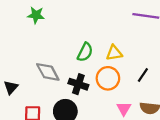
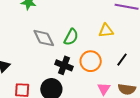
yellow triangle: (114, 53) -> (106, 31), moved
gray diamond: (48, 72) -> (44, 38), moved

